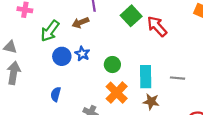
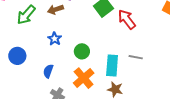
blue circle: (62, 56) -> (17, 56), moved
gray line: (177, 78) -> (136, 57), moved
blue semicircle: (56, 94) -> (48, 71), moved

